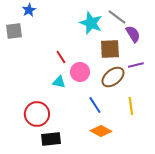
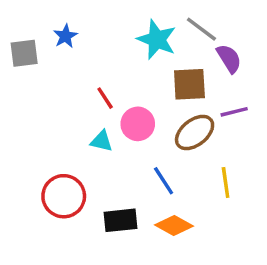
blue star: (29, 10) -> (65, 36), moved
black rectangle: (51, 139) -> (121, 220), moved

